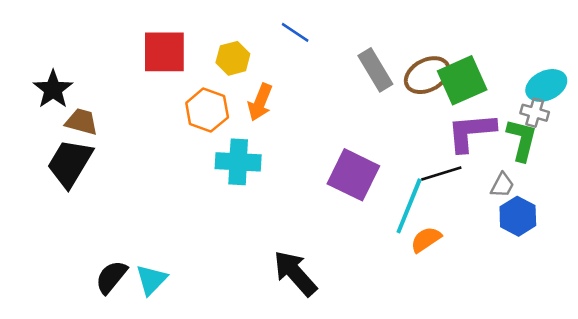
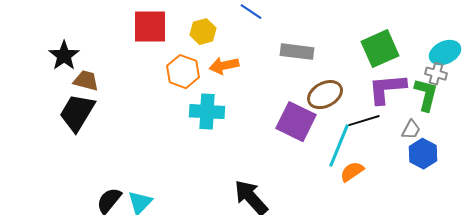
gray rectangle: (375, 70) -> (297, 52), moved, turned -52
brown ellipse: (427, 75) -> (325, 95), moved
orange arrow: (260, 102) -> (224, 66), turned 56

